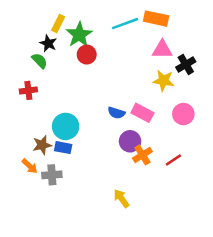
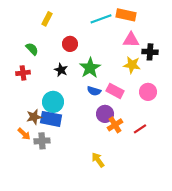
green star: (79, 35) -> (90, 68), moved
black star: (48, 43) -> (61, 70), moved
black cross: (186, 64) -> (150, 52), turned 35
blue rectangle: (63, 148) -> (51, 119), size x1.5

